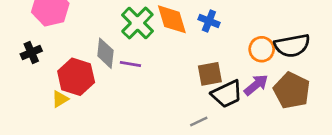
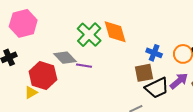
blue cross: (209, 21) -> (154, 53), moved
gray diamond: (105, 53) -> (65, 58), turned -50

